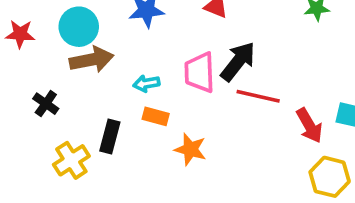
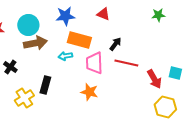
black arrow: (238, 61) -> (115, 44), size x0.6
pink trapezoid: (200, 72) -> (94, 63), moved
orange rectangle: (156, 116) -> (79, 40), moved, size x1.6

